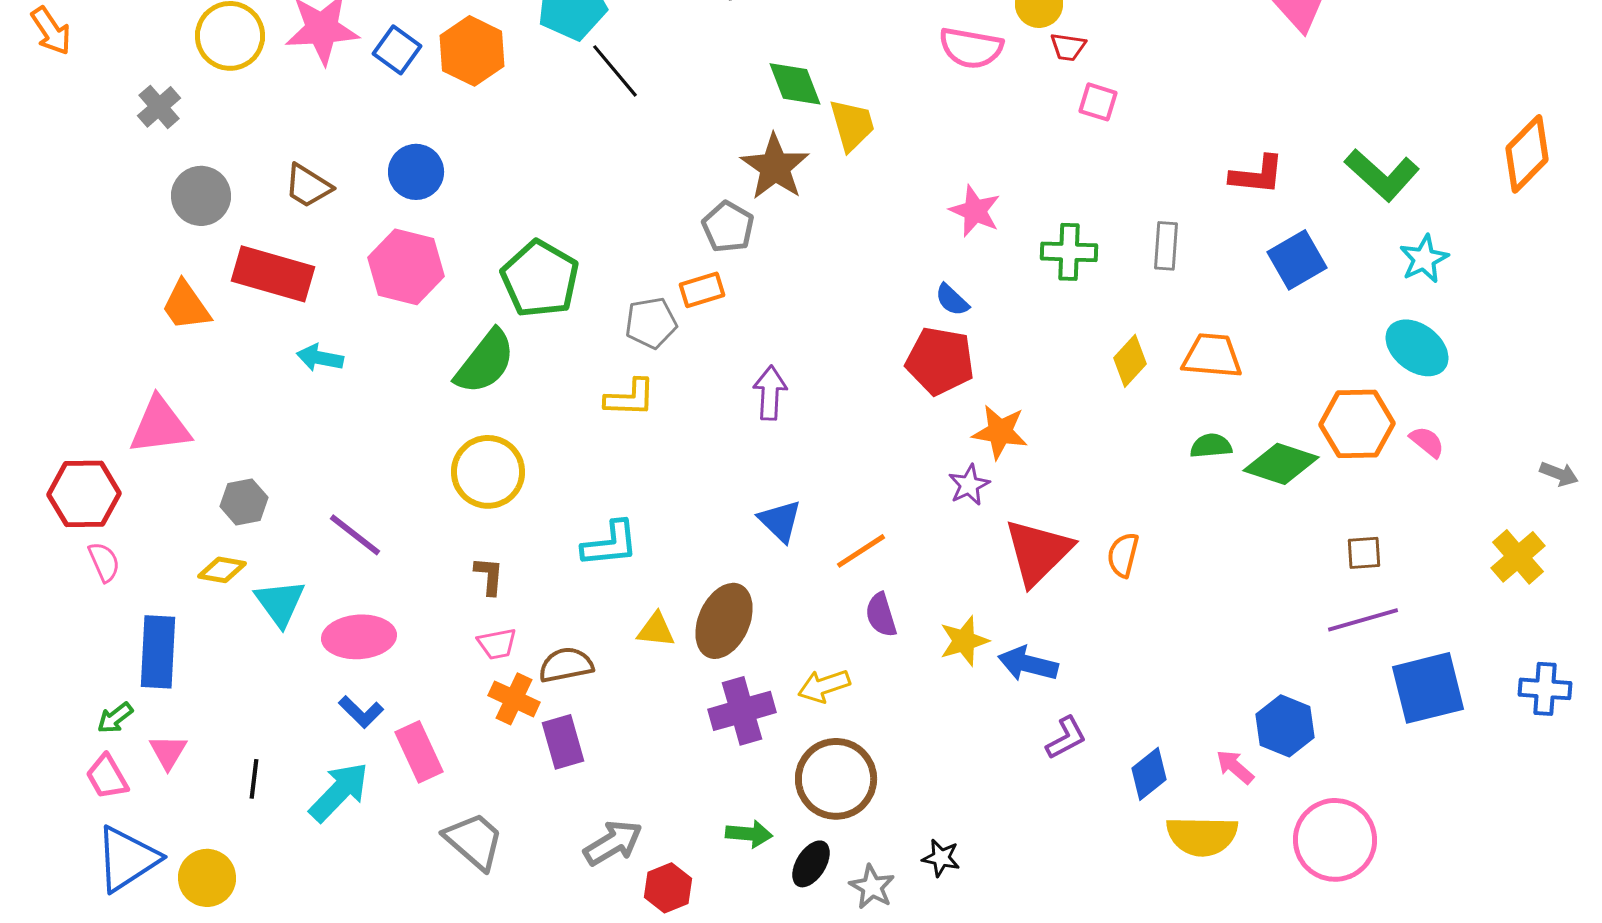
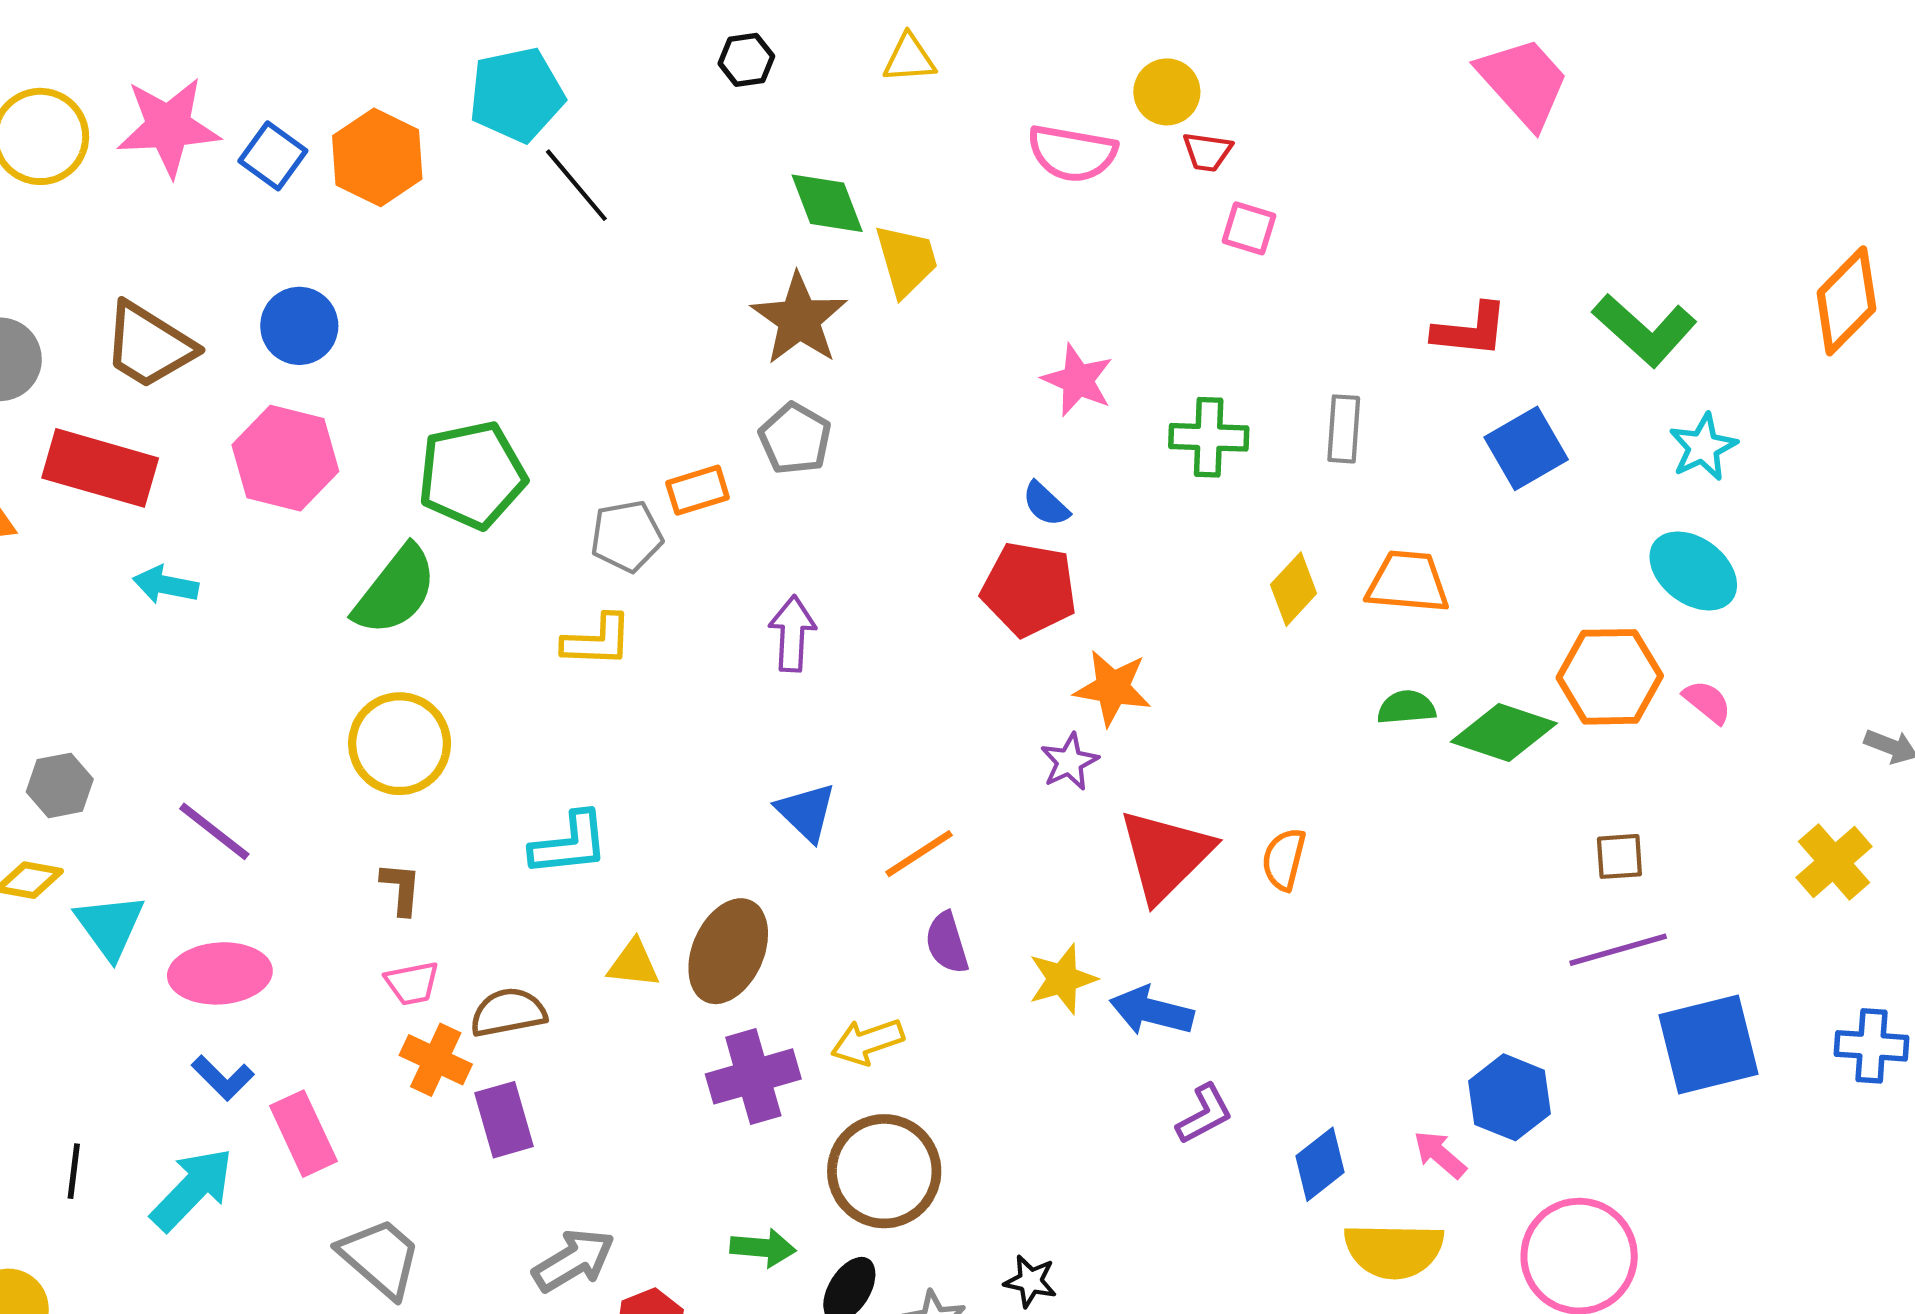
brown trapezoid: (308, 186) -> (149, 345), size x1.4
gray pentagon: (728, 227) -> (795, 439), moved
green pentagon: (540, 279) -> (472, 475), turned 30

